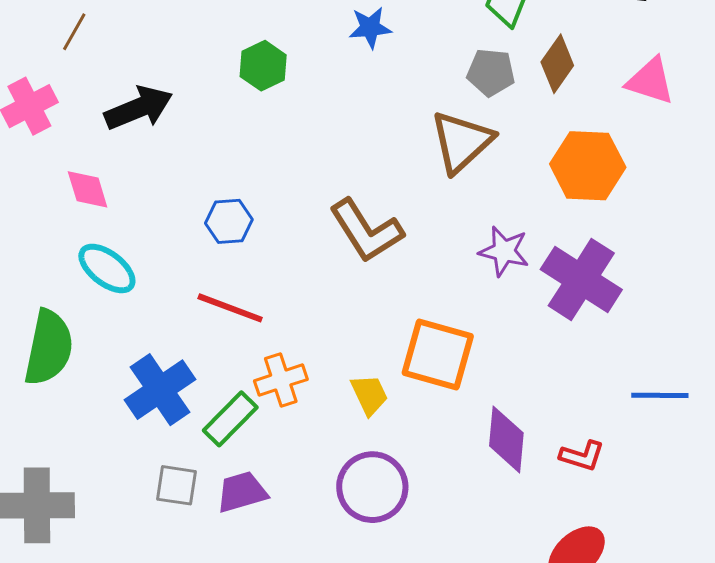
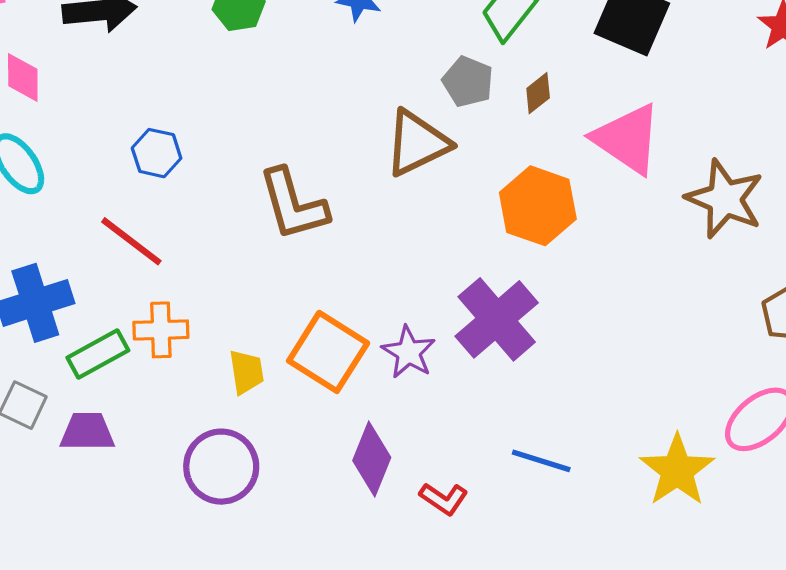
brown diamond: (557, 64) -> (538, 93), size x0.7
pink triangle: (650, 81) -> (627, 139), size x1.4
purple star: (504, 251) -> (409, 352), moved

